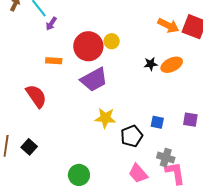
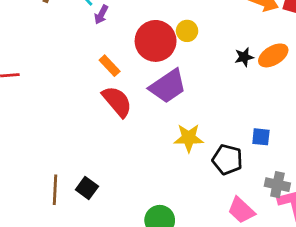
orange rectangle: (54, 61) -> (110, 66), turned 49
red semicircle: (36, 96) -> (117, 101), moved
black pentagon: (132, 136) -> (227, 160), turned -30

